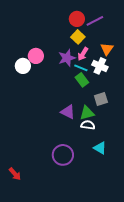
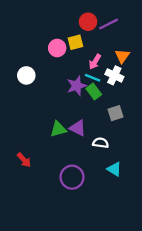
yellow square: (78, 37) -> (75, 42), moved, turned 32
pink circle: (36, 56) -> (57, 48), moved
purple star: (67, 58) -> (77, 86), moved
green triangle: (87, 113) -> (58, 129), moved
red arrow: (15, 174) -> (24, 160), moved

